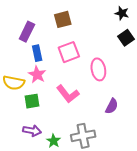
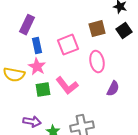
brown square: (63, 19) -> (97, 29), moved
green square: (32, 101) -> (43, 90), moved
purple semicircle: (112, 106) -> (113, 89), moved

